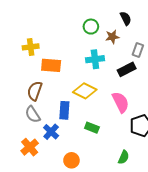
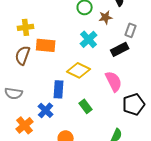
cyan cross: (95, 59) -> (89, 39), turned -36
brown semicircle: (35, 91) -> (23, 55), moved
gray semicircle: (33, 114) -> (14, 93), moved, turned -48
green rectangle: (92, 128) -> (86, 106), turned 32

